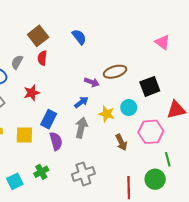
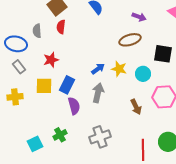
gray semicircle: (17, 62) -> (37, 31), turned -32
purple arrow: (92, 82) -> (139, 17), moved
black square: (150, 86) -> (163, 54), turned 30
yellow star: (107, 114) -> (119, 69), moved
yellow square: (24, 135) -> (44, 86), moved

